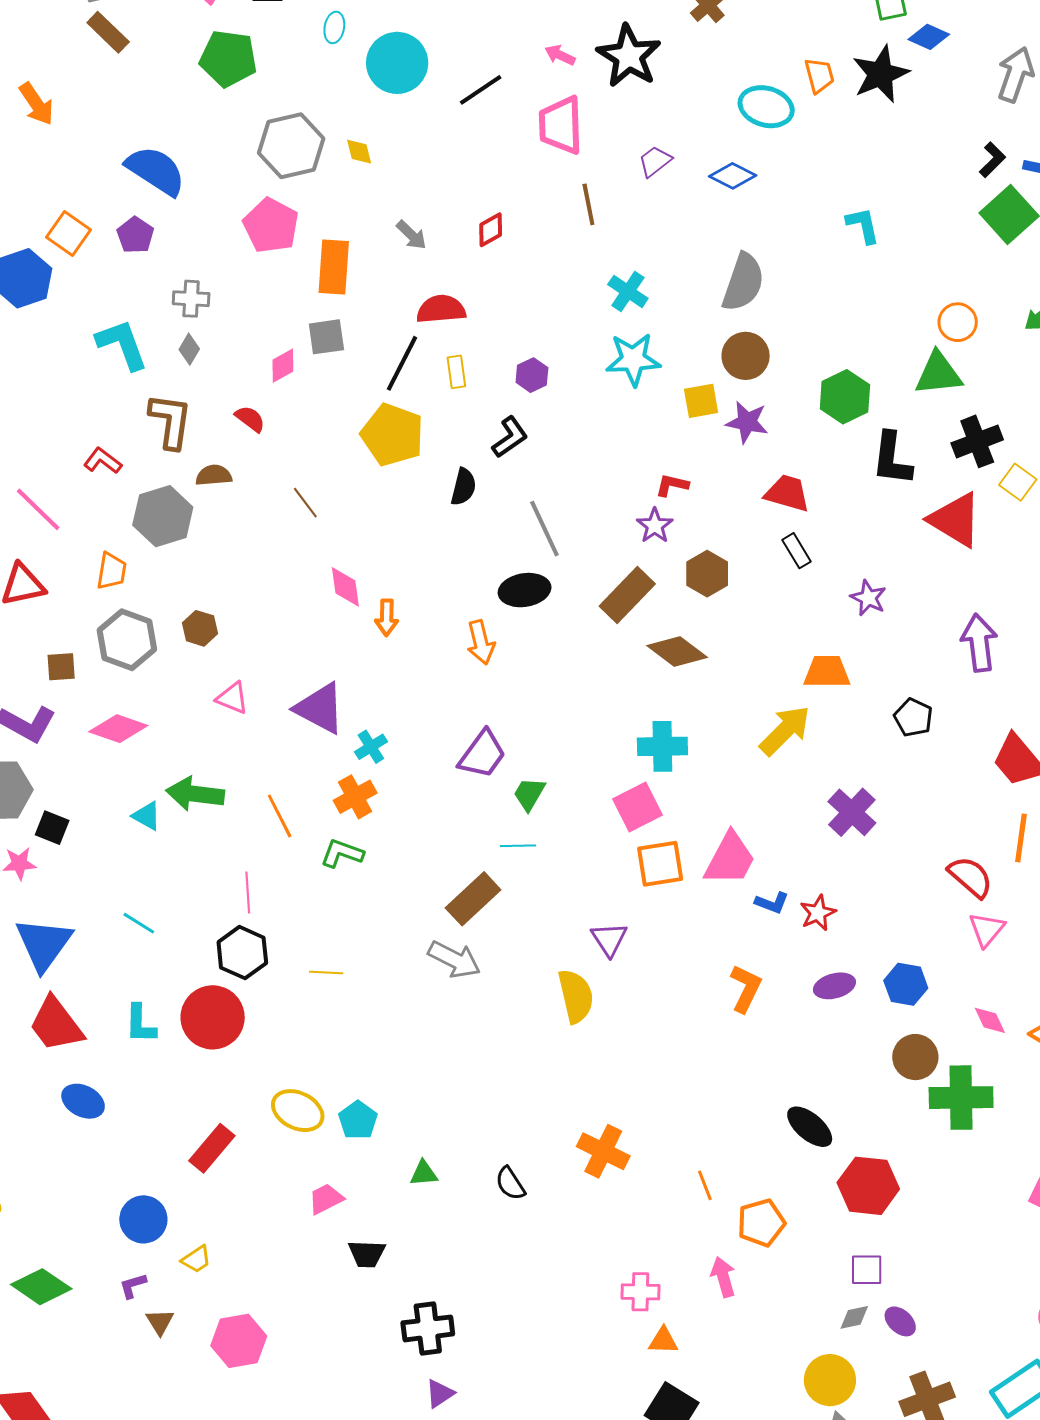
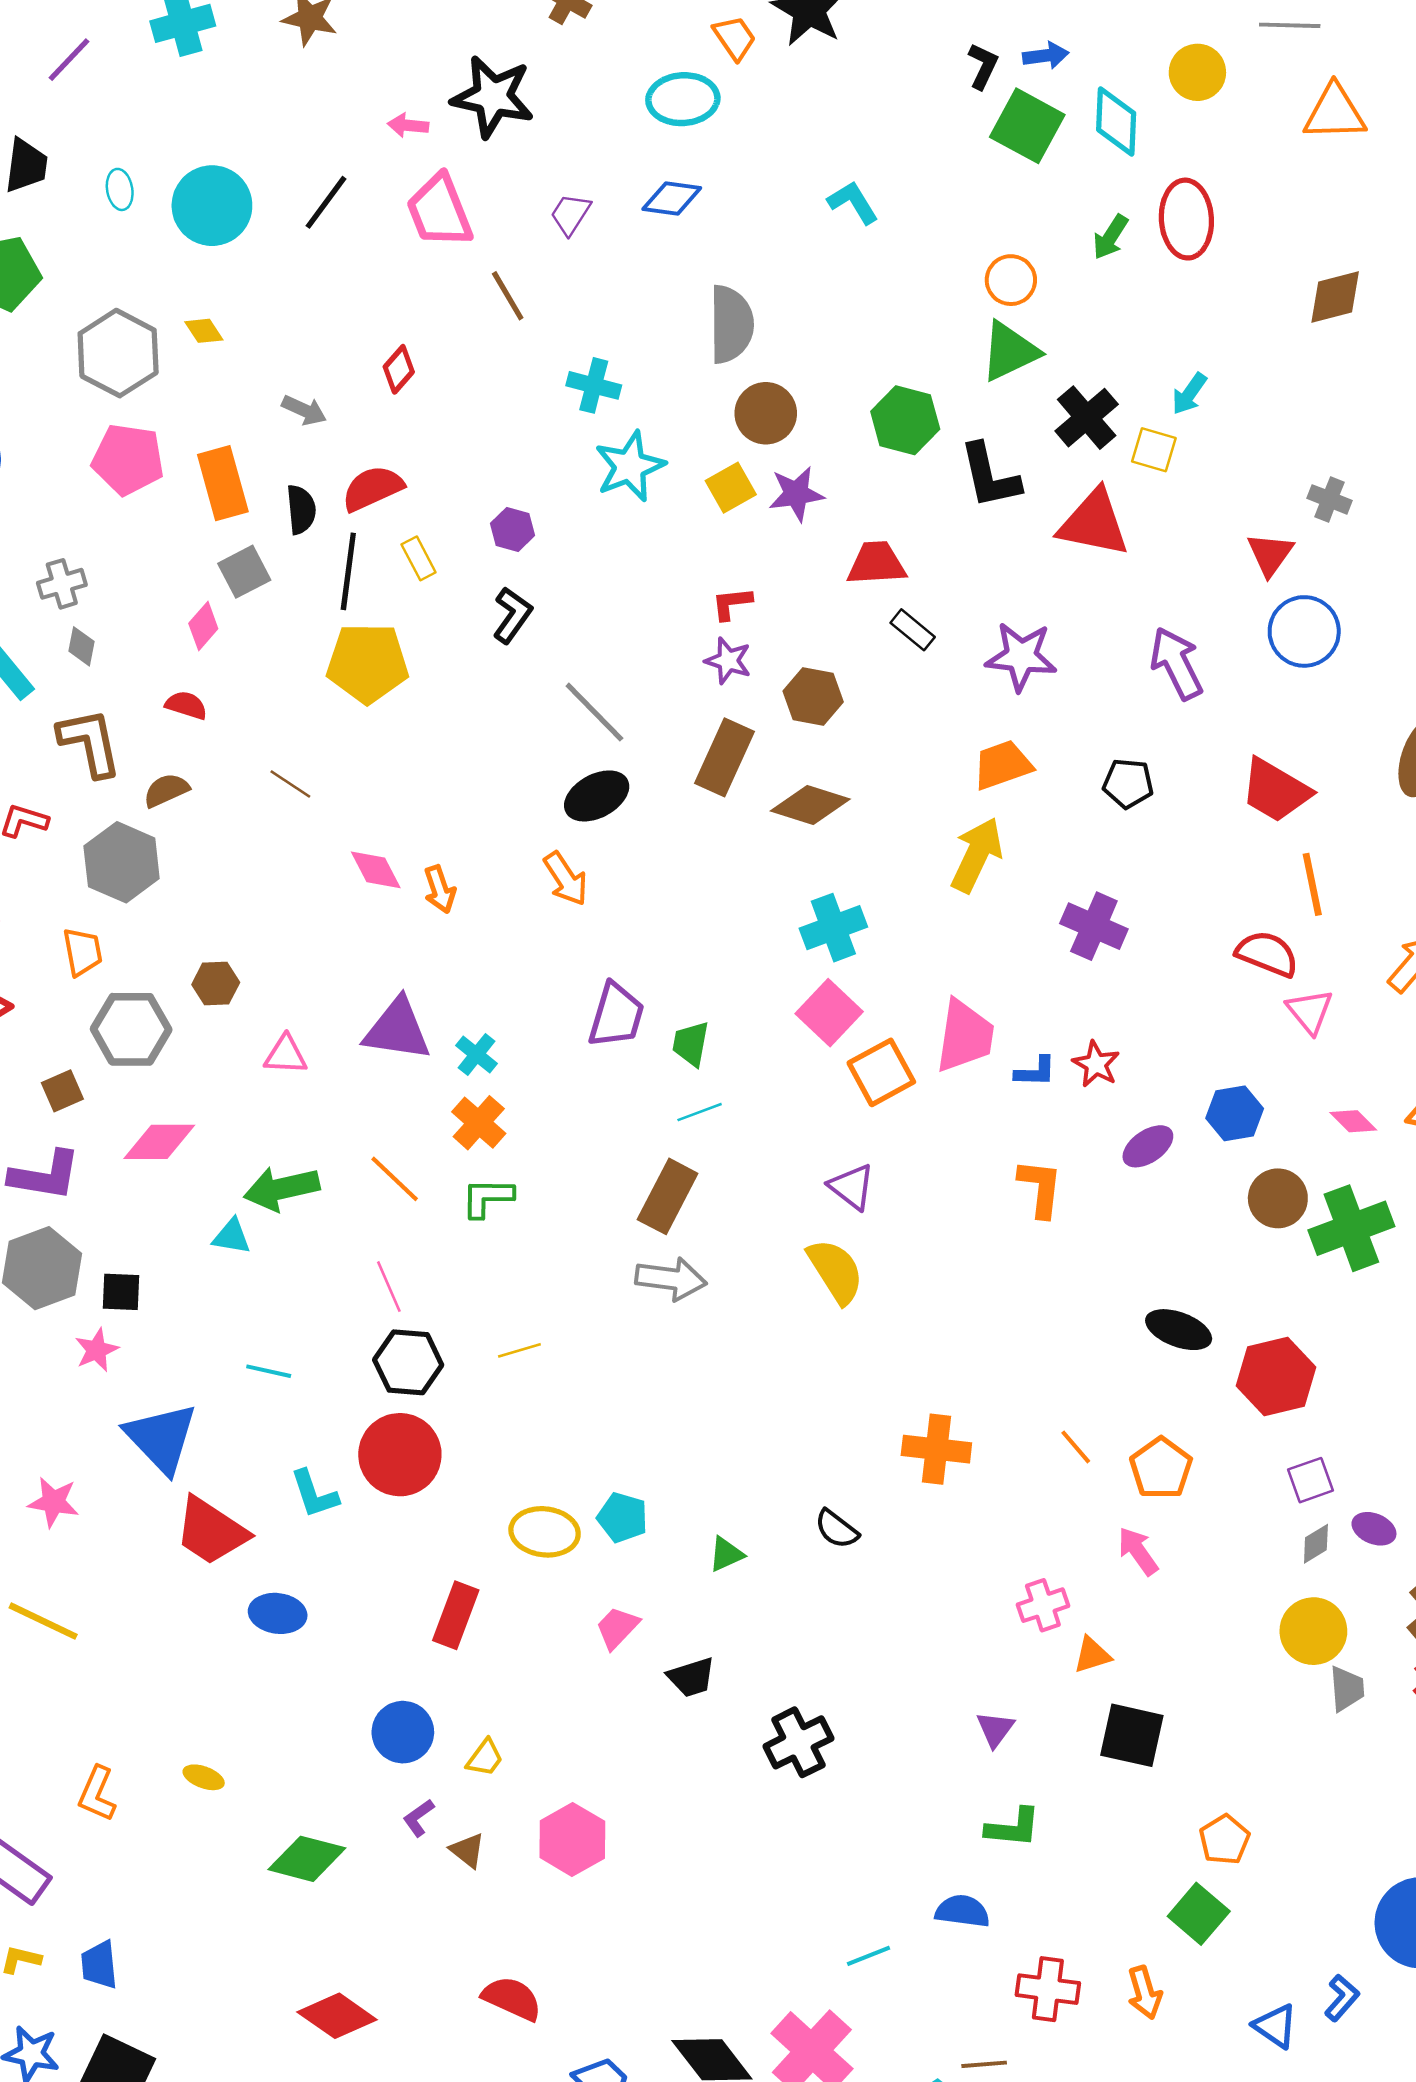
black semicircle: (463, 487) -> (301, 510), moved
purple star: (868, 598) -> (1021, 656), size x1.5
purple triangle: (440, 1394) -> (995, 1729), moved

